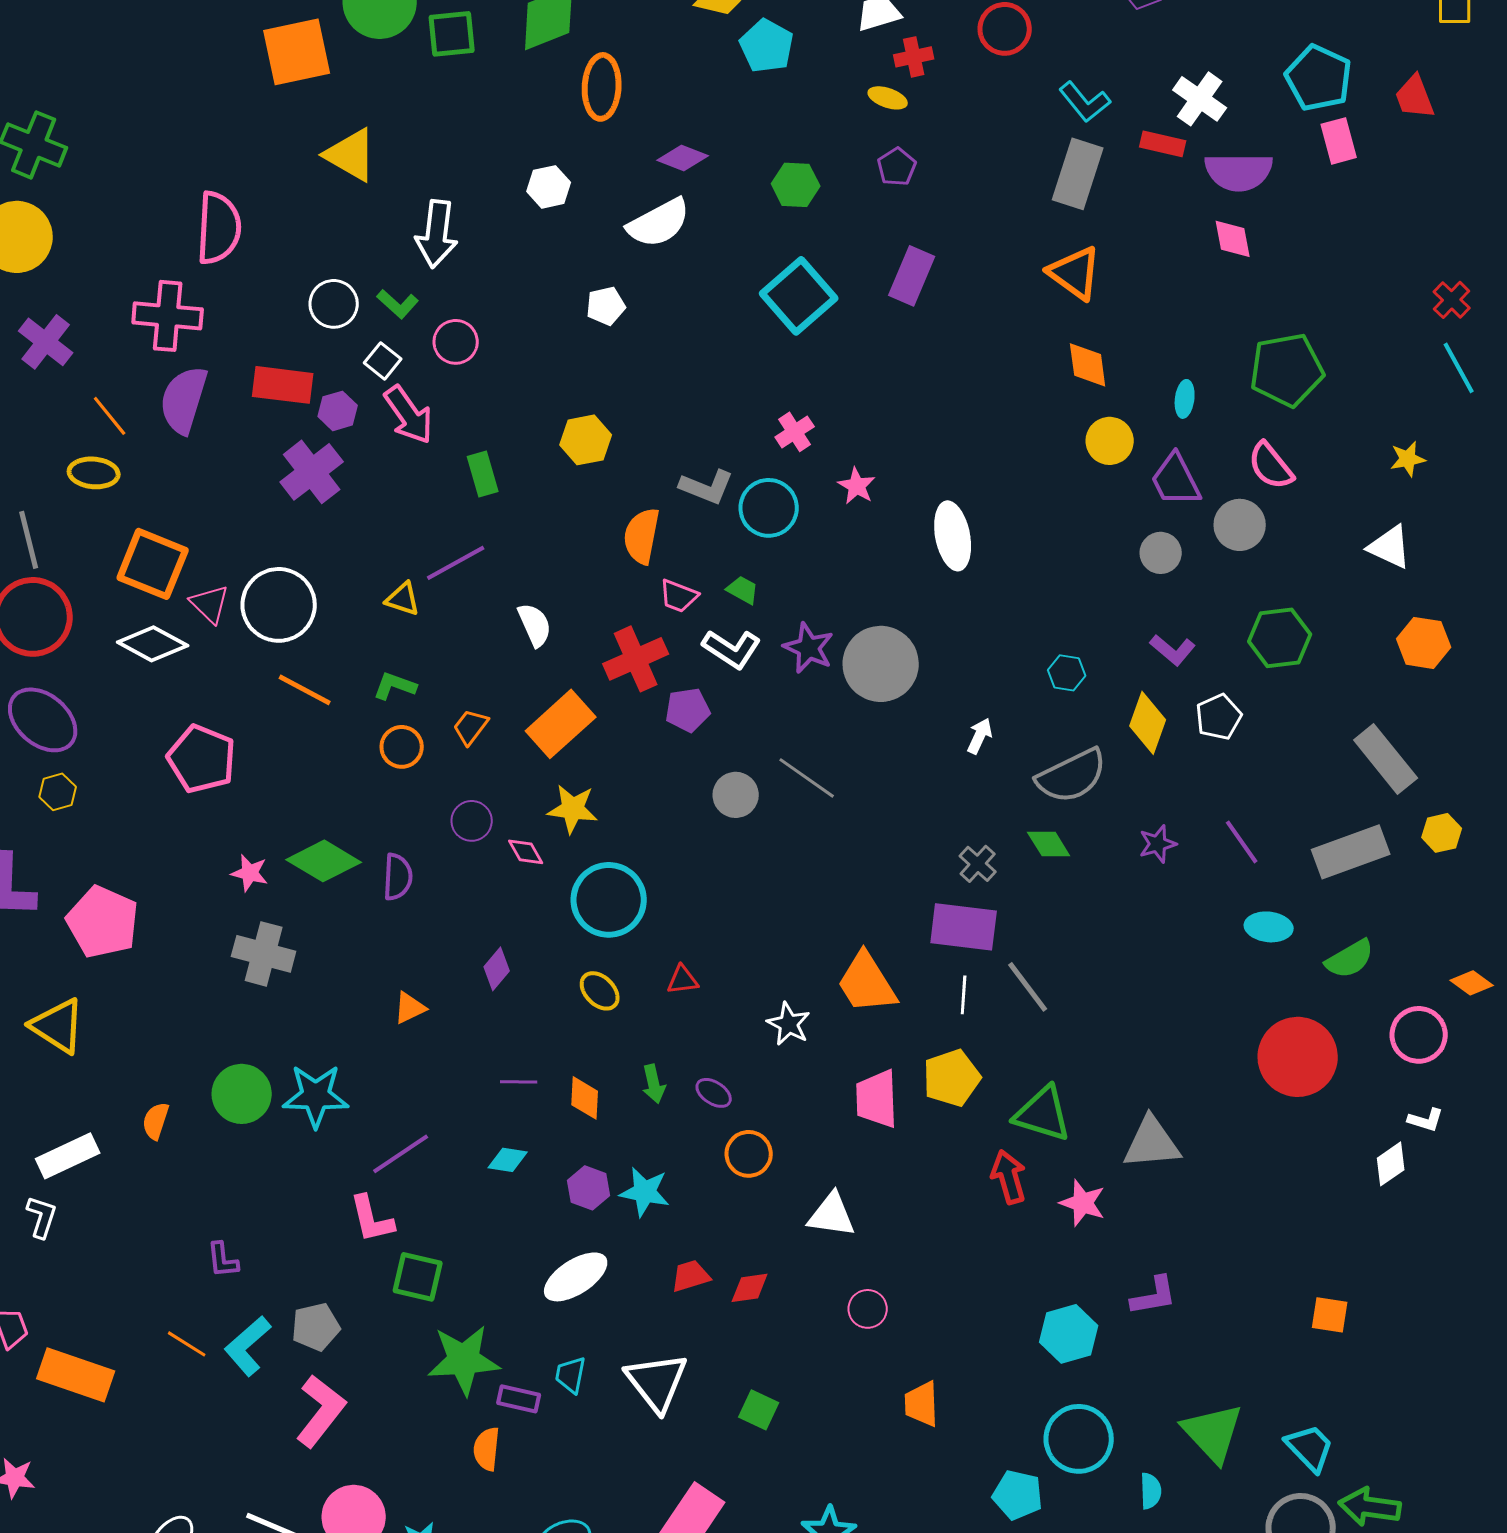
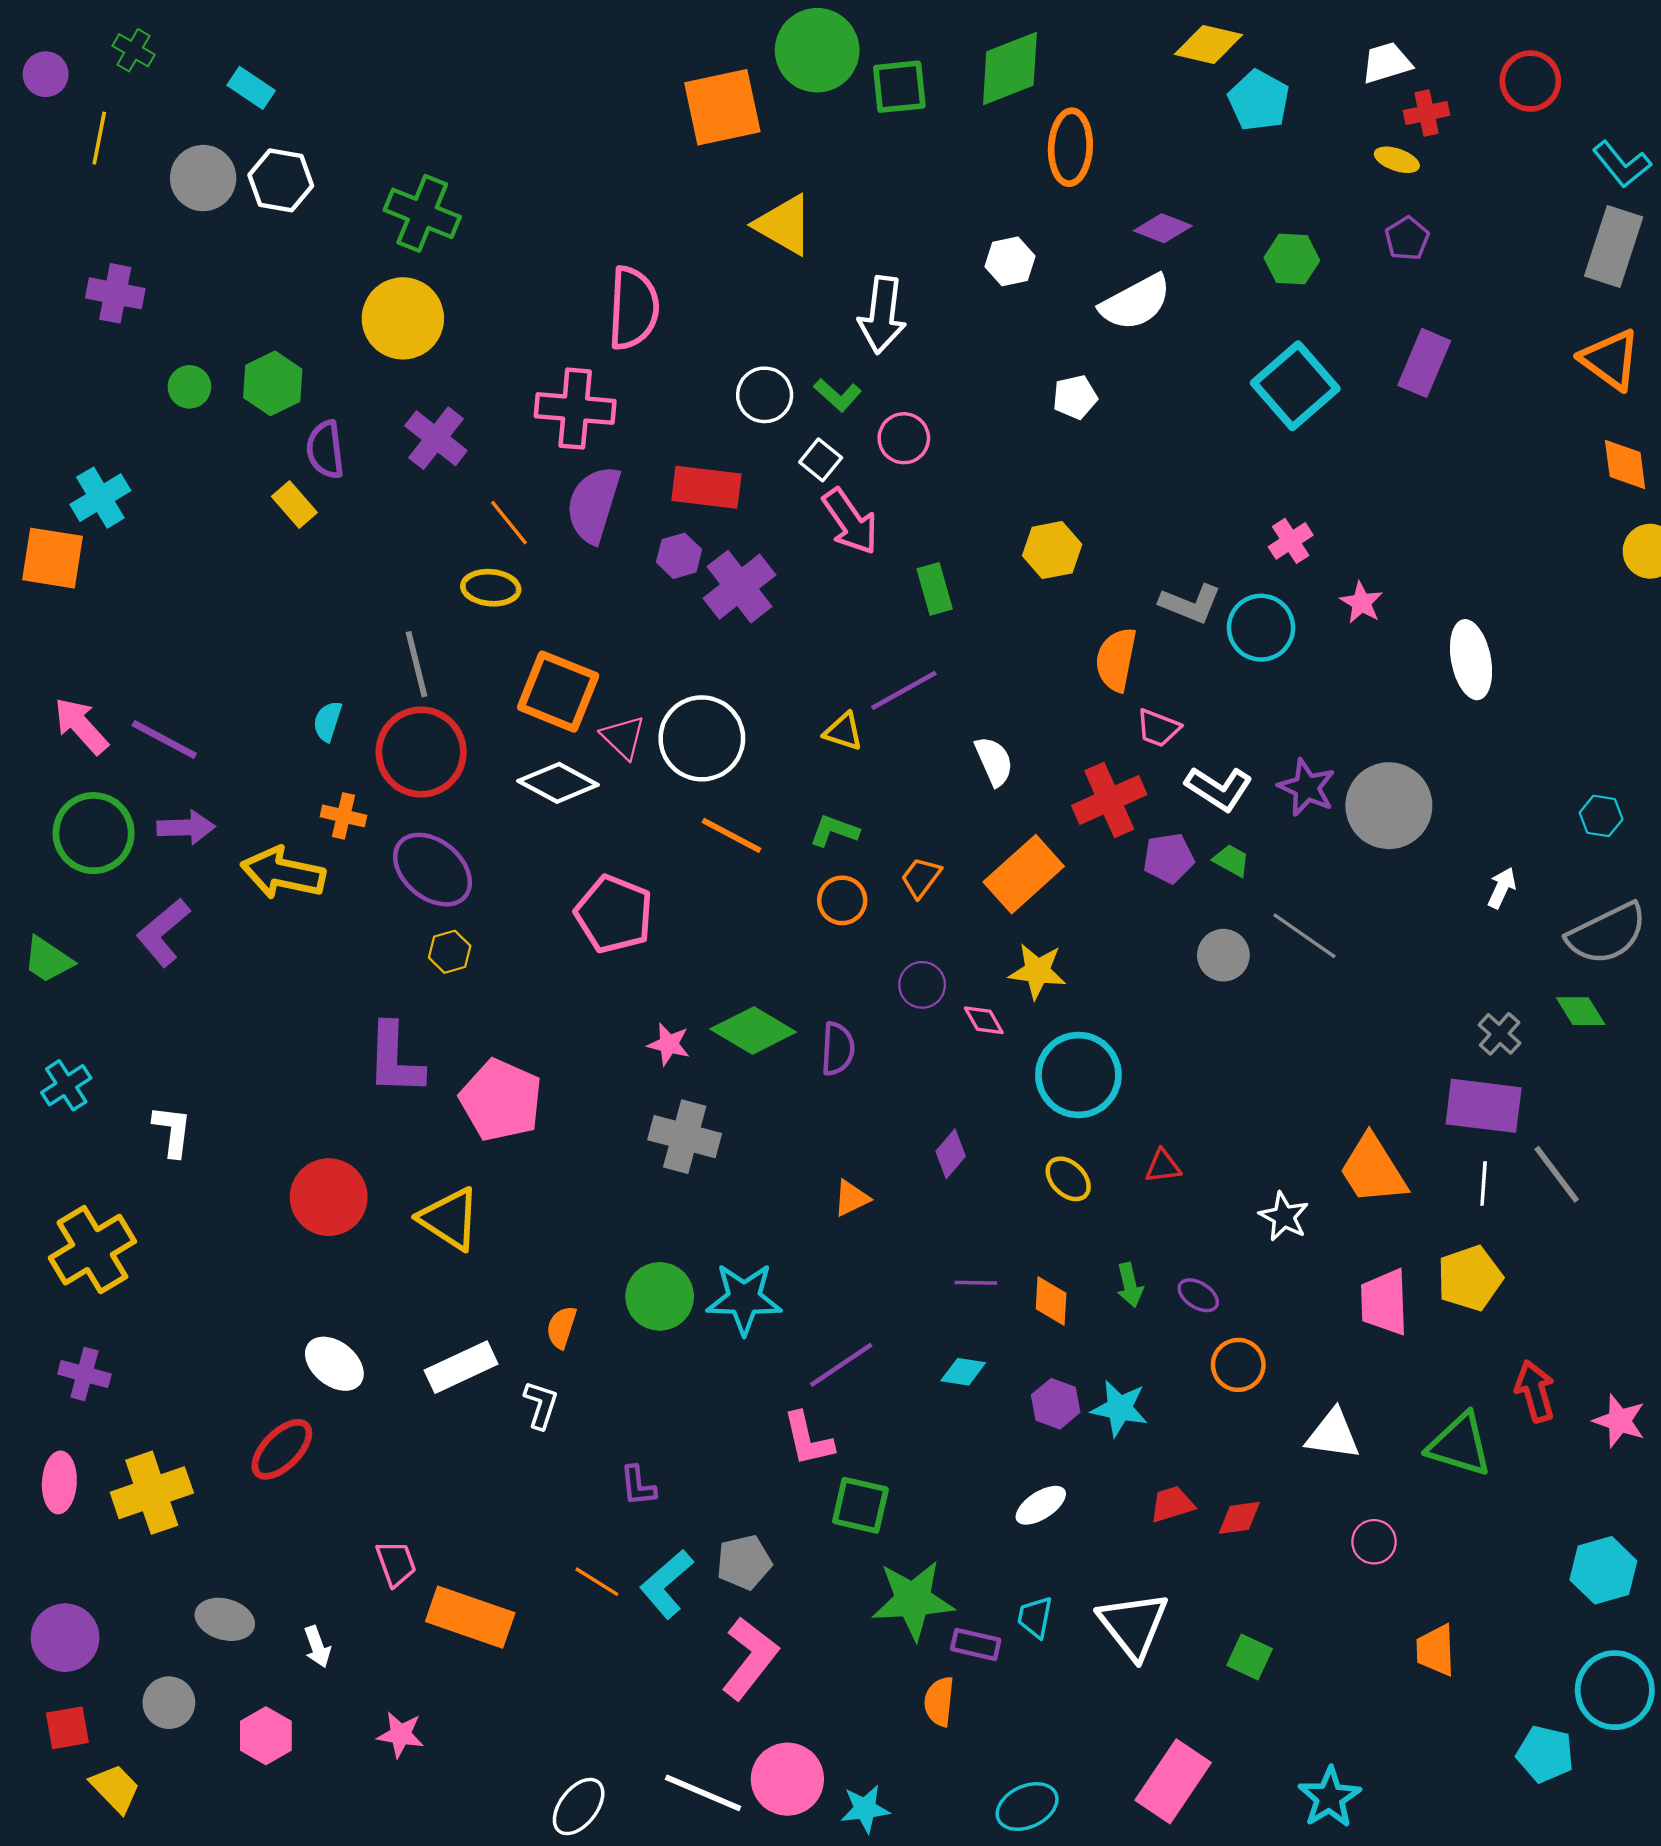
purple hexagon: (338, 411) -> (679, 556), moved
green trapezoid: (743, 590) -> (1231, 860), moved
green triangle: (1043, 1114) -> (1460, 1445), moved
white L-shape: (42, 1217) -> (541, 1405), moved
white ellipse: (576, 1277) -> (1041, 1505), size x0.7

